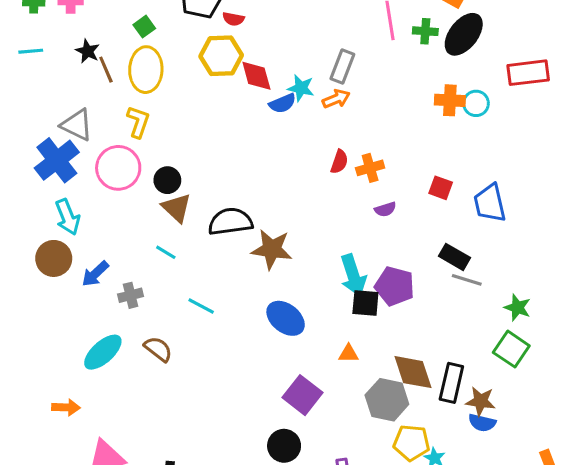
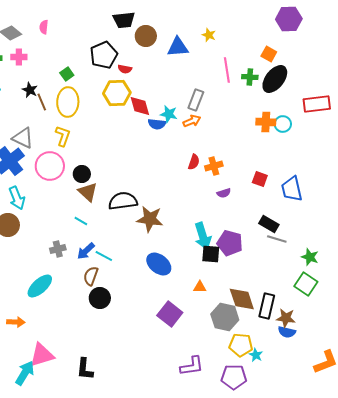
blue semicircle: (283, 103) -> (157, 124), turned 30
blue arrow: (95, 274) -> (86, 251), moved
brown semicircle: (158, 349) -> (91, 276), moved, turned -108
black circle: (284, 446) -> (100, 298), moved

